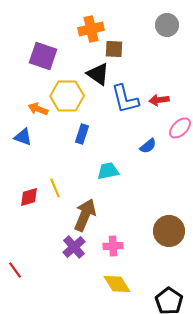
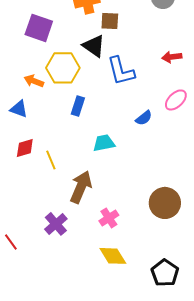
red arrow: (159, 100) -> (172, 57), moved
red diamond: (29, 197) -> (25, 148), moved
pink cross: (113, 246) -> (109, 218), turned -30
purple cross: (74, 247) -> (56, 224), moved

